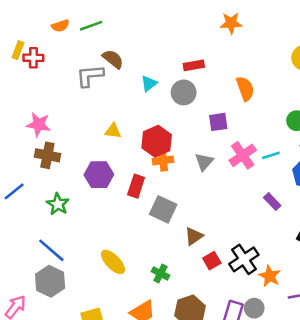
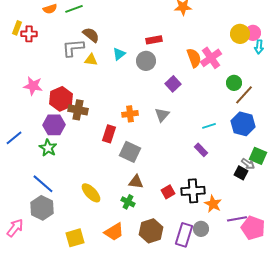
purple square: (218, 122) -> (173, 84), turned -35
yellow triangle: (113, 131) -> (91, 60), moved
red hexagon: (157, 141) -> (61, 99), moved
brown cross: (47, 155) -> (78, 110), moved
pink cross: (243, 155) -> (211, 58), moved
cyan line: (271, 155) -> (209, 126), moved
purple hexagon: (99, 175) -> (54, 125), moved
purple rectangle: (272, 202) -> (201, 150), moved
brown triangle: (194, 236) -> (136, 182), moved, turned 42
black cross: (244, 259) -> (193, 191), turned 30

